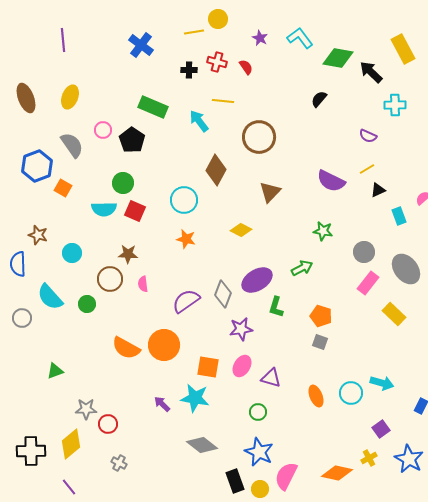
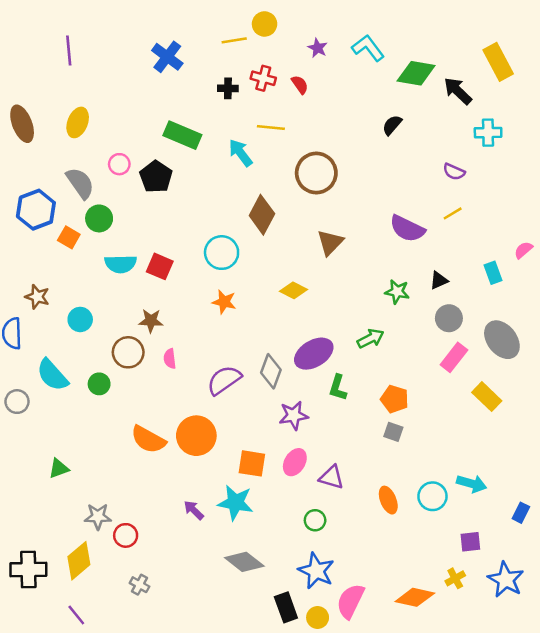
green circle: (123, 183) -> (99, 218), moved
black triangle: (378, 190) -> (439, 280), moved
purple square: (381, 429) -> (470, 542), turned 30

